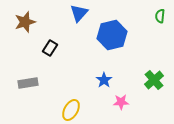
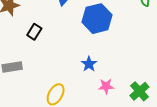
green cross: (154, 80) -> (139, 91), moved

